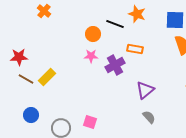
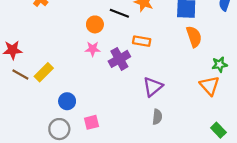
blue circle: (31, 115) -> (67, 101), moved
gray semicircle: (149, 117) -> (157, 117), turned 48
pink square: (90, 122) -> (92, 122), turned -32

